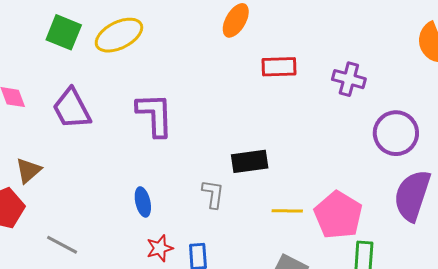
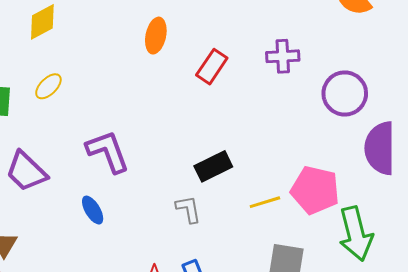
yellow ellipse: (119, 35) -> (48, 86), size x0.6
red rectangle: (279, 67) -> (212, 67), turned -36
blue ellipse: (143, 202) -> (93, 210), moved

